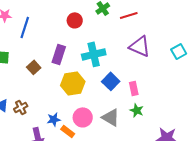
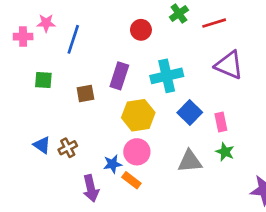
brown square: (34, 67) -> (85, 94), turned 32
pink circle: (83, 117) -> (137, 152), moved
gray triangle: (111, 117) -> (190, 161), turned -36

